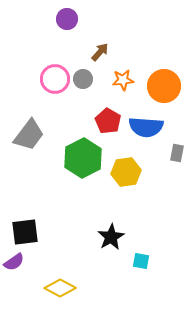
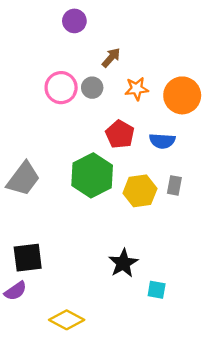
blue semicircle: (146, 127) -> (162, 141), size x0.7
gray trapezoid: (29, 135) -> (23, 179), moved
gray rectangle: (177, 153) -> (174, 185), moved

